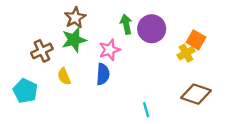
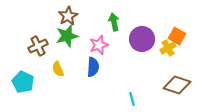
purple circle: (152, 29) -> (142, 39), moved

